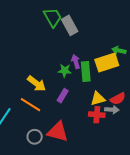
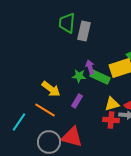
green trapezoid: (53, 17) -> (67, 23), turned -145
gray rectangle: (70, 25) -> (84, 31), turned 42
green rectangle: (86, 72) -> (100, 77), turned -60
gray circle: (35, 137) -> (49, 142), size x1.5

